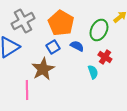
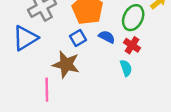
red cross: (105, 57) -> (132, 45), moved
brown star: (43, 69) -> (66, 64), turned -30

